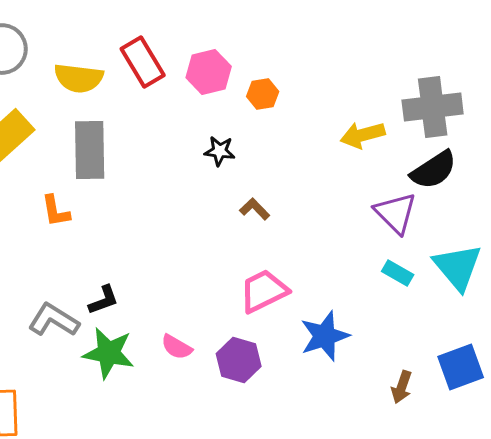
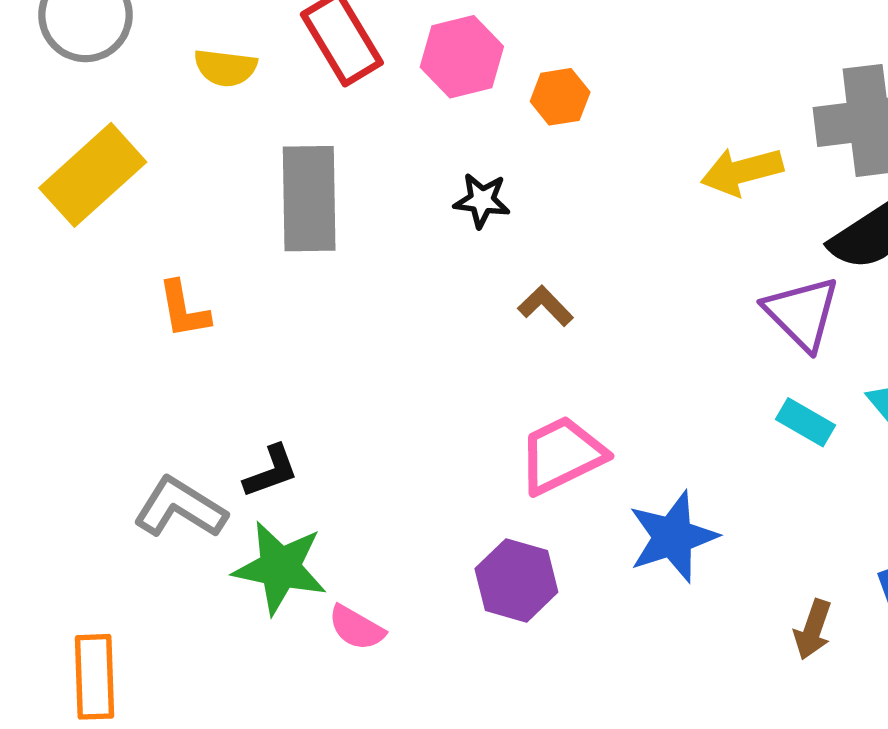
yellow semicircle: (79, 78) -> (225, 68), size x0.7
gray rectangle: (90, 150) -> (309, 199), moved
pink semicircle: (177, 347) -> (356, 628), moved

